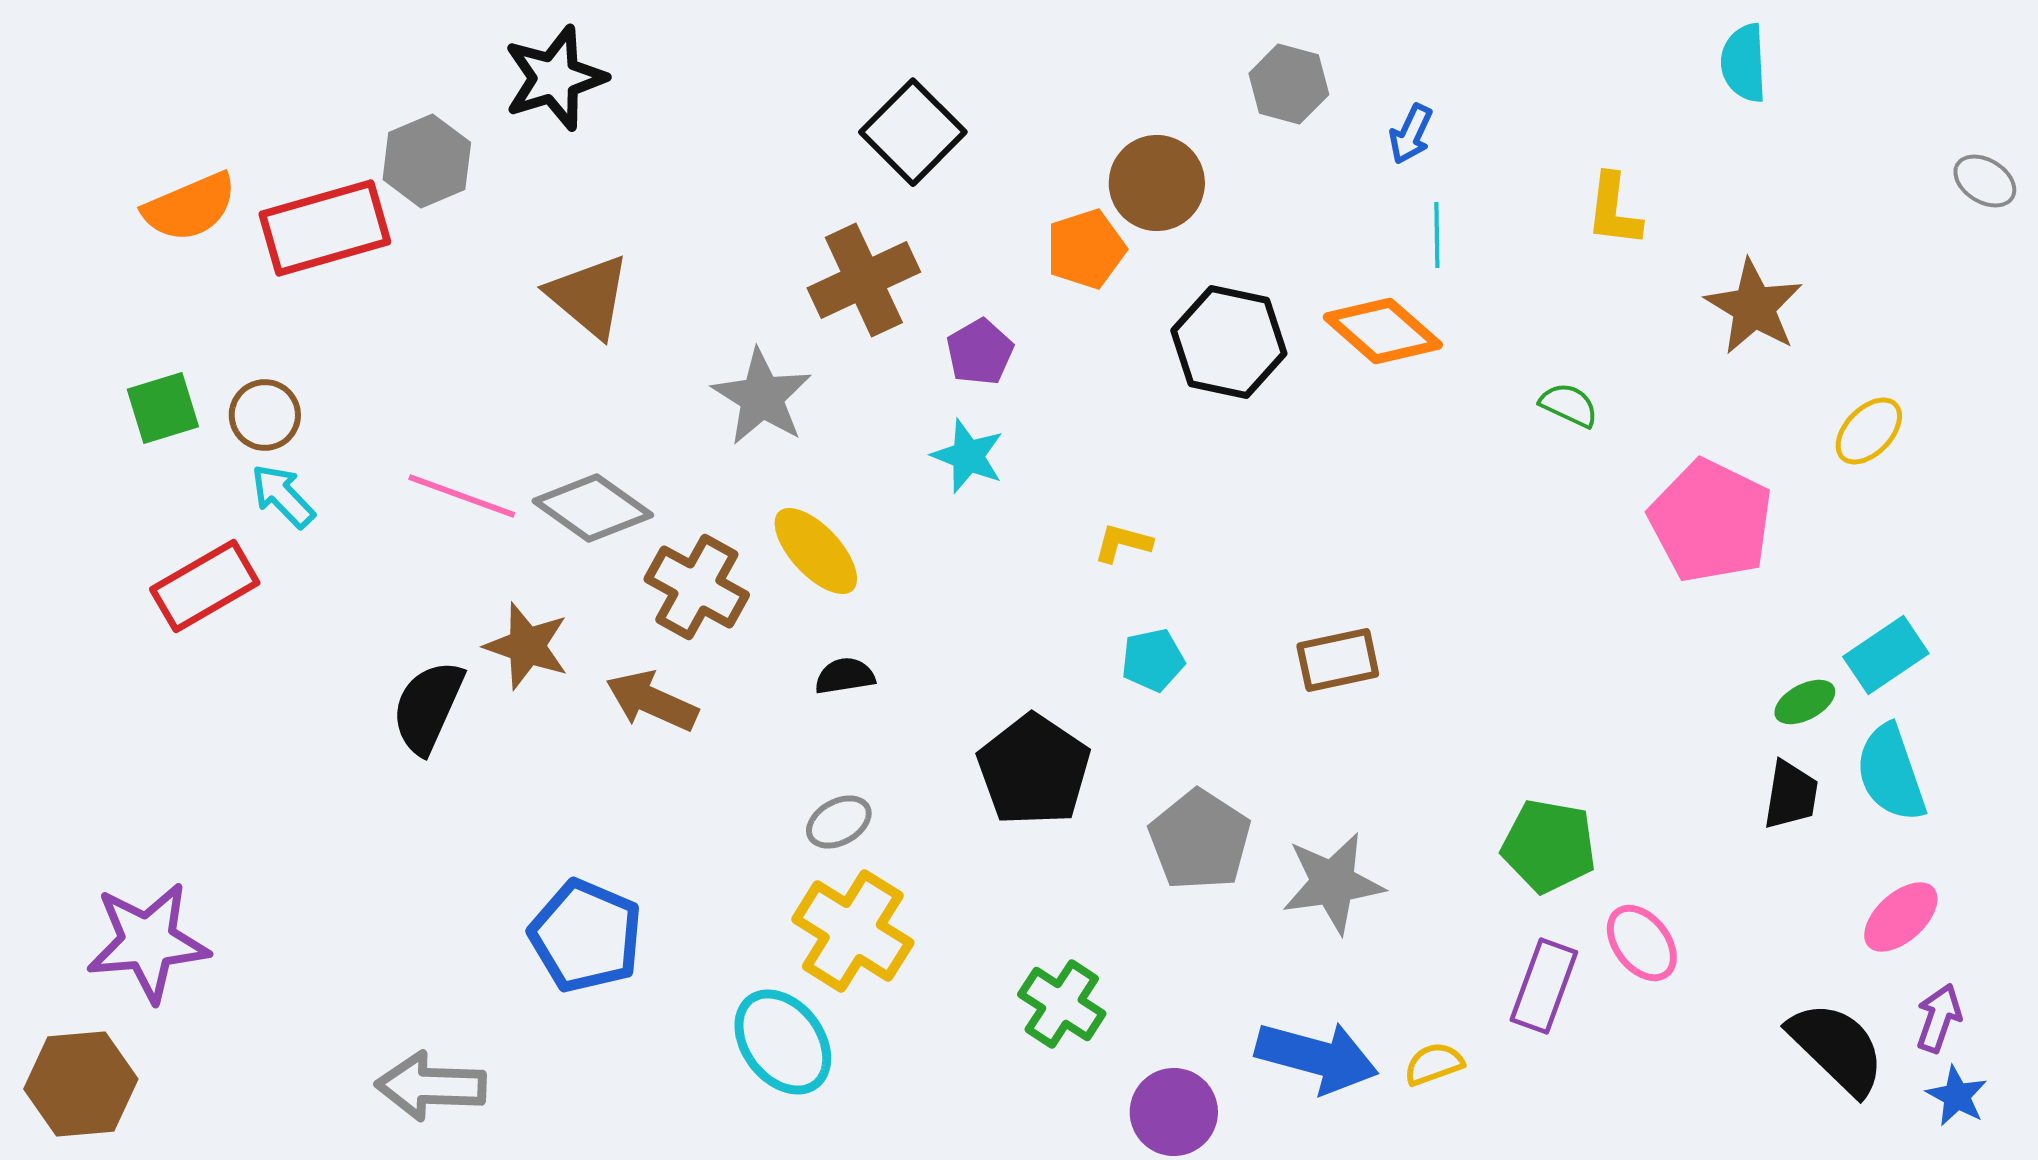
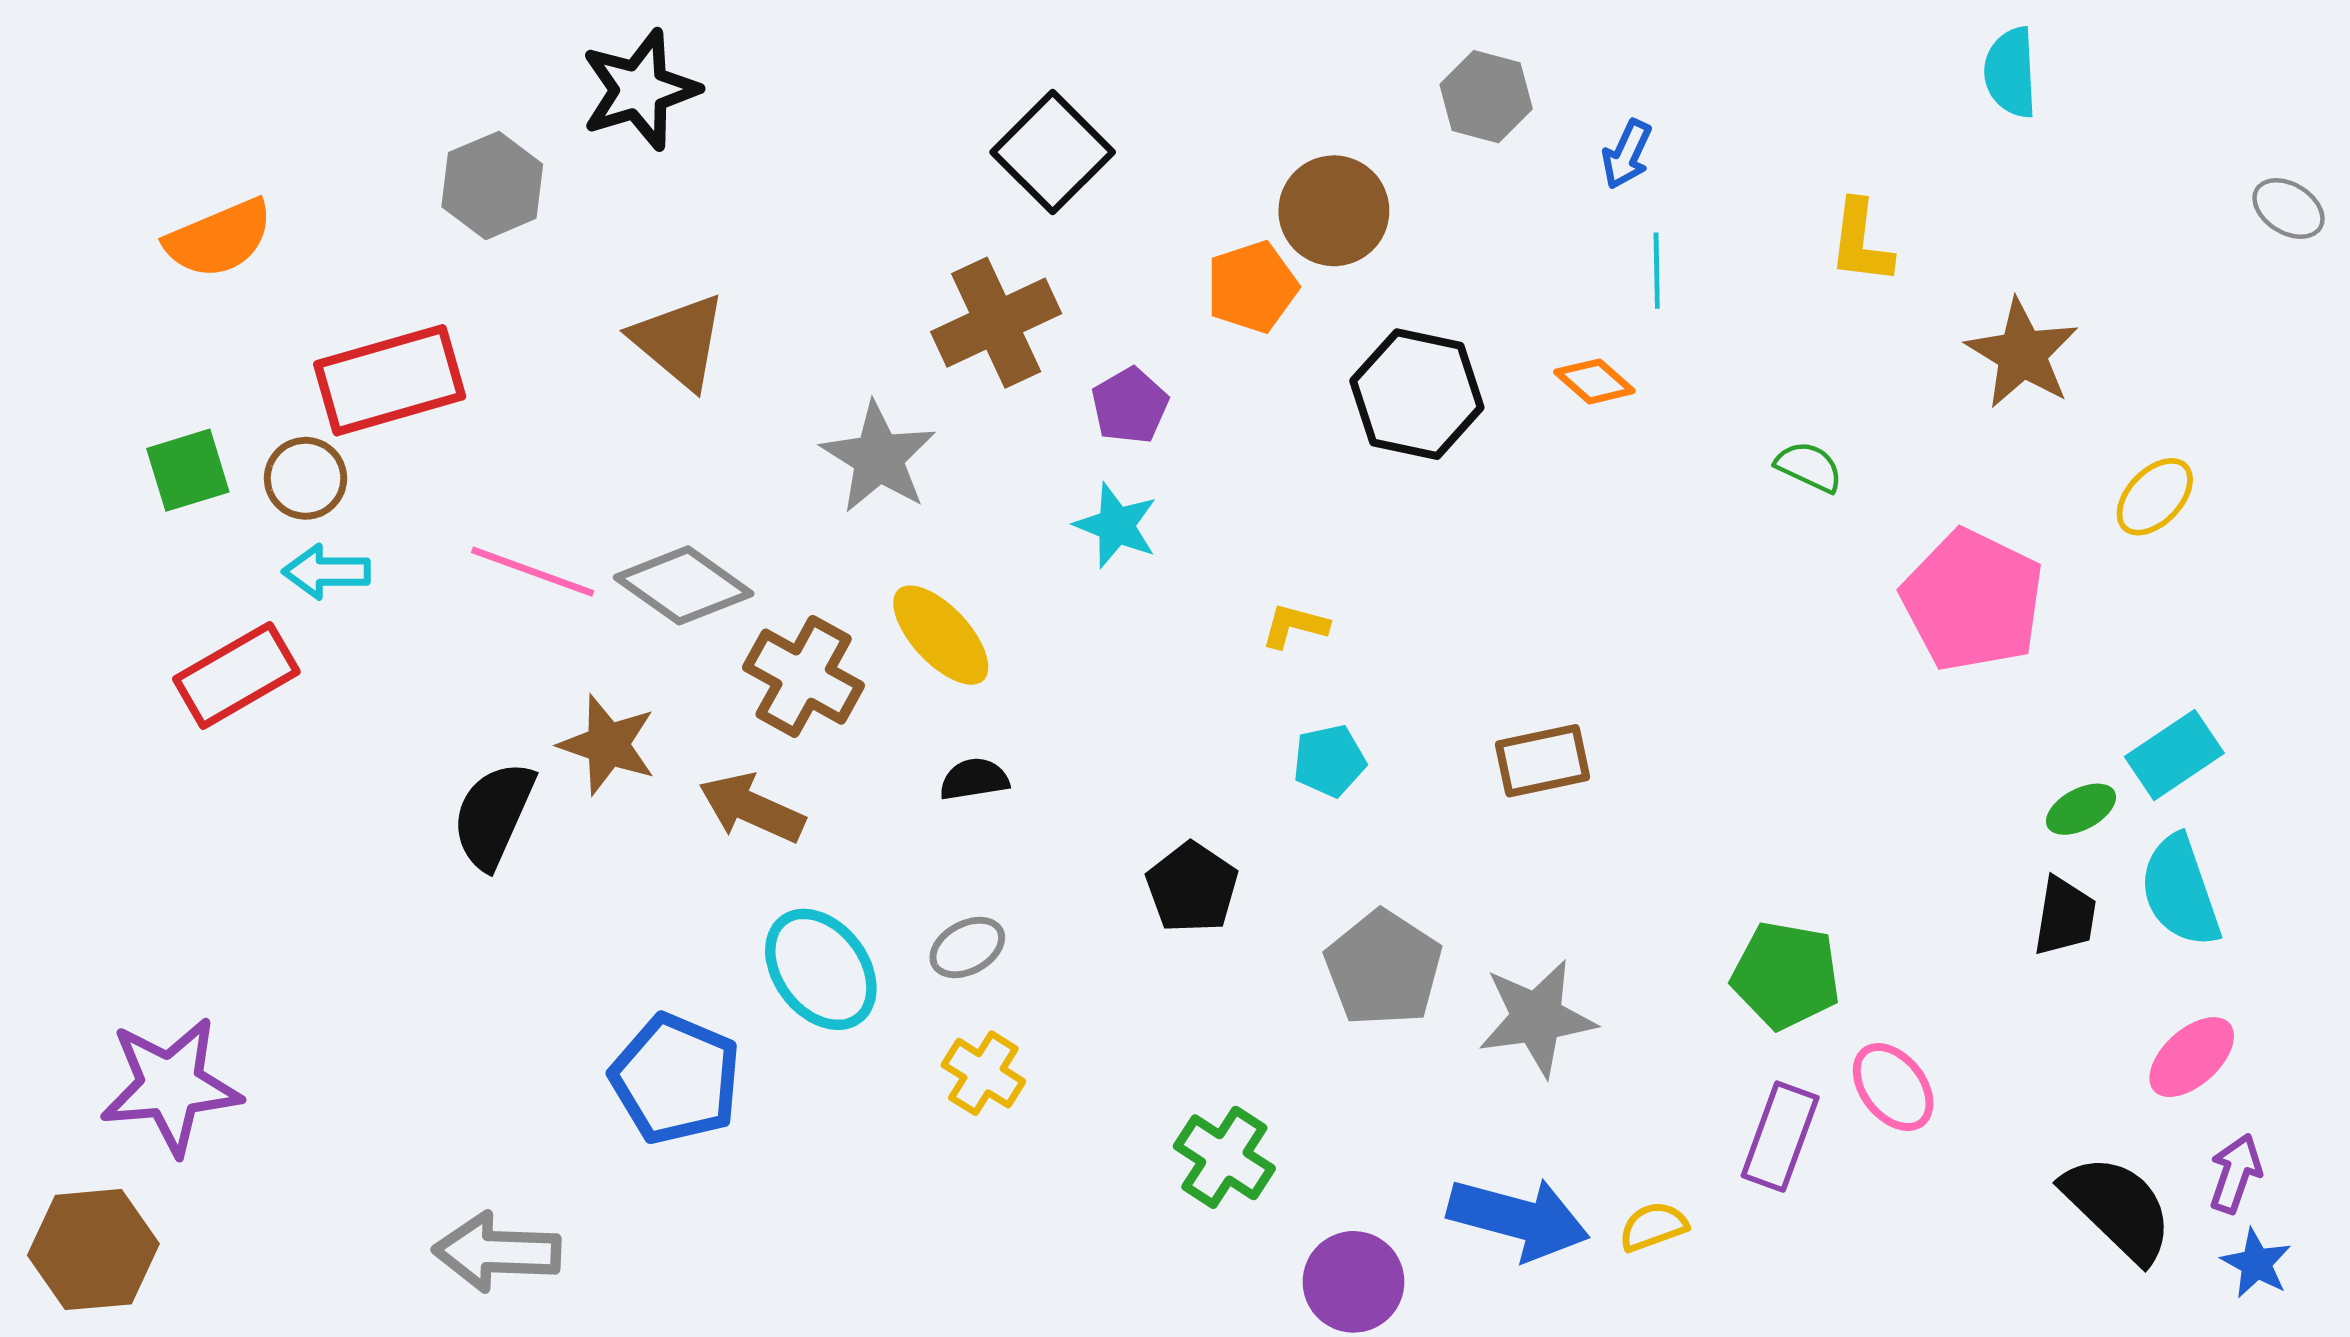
red rectangle: (325, 228) -> (390, 380), moved
orange diamond: (1383, 331) -> (1594, 381), size x0.6
cyan arrow: (283, 496) -> (326, 572), turned -46
black pentagon: (1034, 770) -> (1192, 888), size x0.7
yellow cross: (853, 931) -> (983, 1073), size x0.6
cyan ellipse: (783, 1042) -> (821, 969), moved

